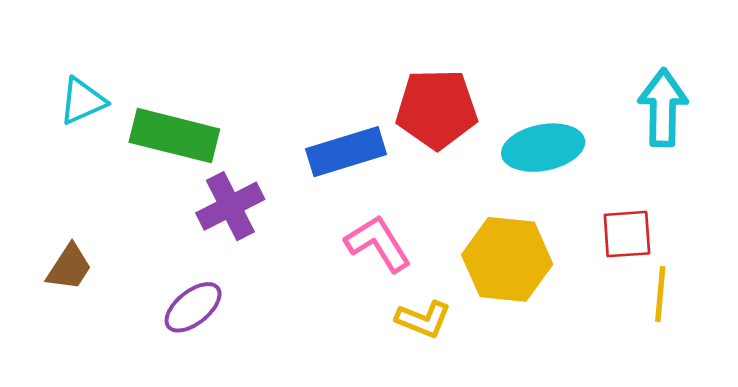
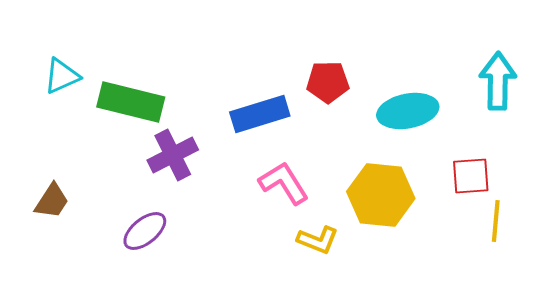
red pentagon: (437, 109) -> (328, 82), size x0.7

